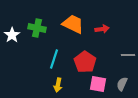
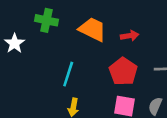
green cross: (37, 28) -> (46, 20), moved
red pentagon: (85, 62) -> (123, 71), moved

